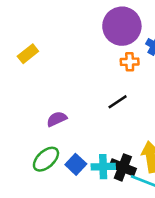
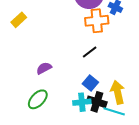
orange cross: (130, 62) -> (97, 21), size x1.6
blue square: (76, 164) -> (90, 83), moved

